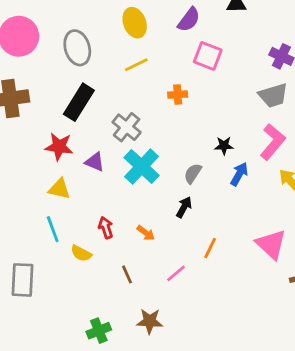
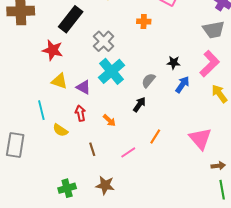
purple triangle: (95, 162) -> (83, 87), moved
yellow triangle: (59, 189) -> (59, 81), moved

